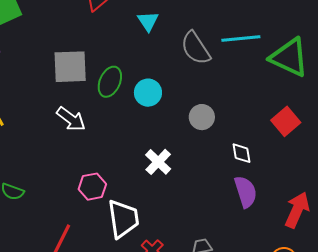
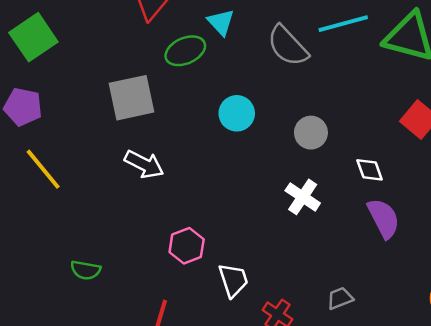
green ellipse: (110, 82) -> (185, 51), moved, turned 52
white cross: (158, 162) -> (303, 197), moved
white trapezoid: (123, 219) -> (233, 280), size x0.7

